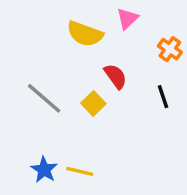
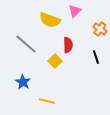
red semicircle: (115, 76) -> (68, 45), turned 35
gray line: (44, 98) -> (26, 44), moved
blue star: (44, 170) -> (23, 82), moved

